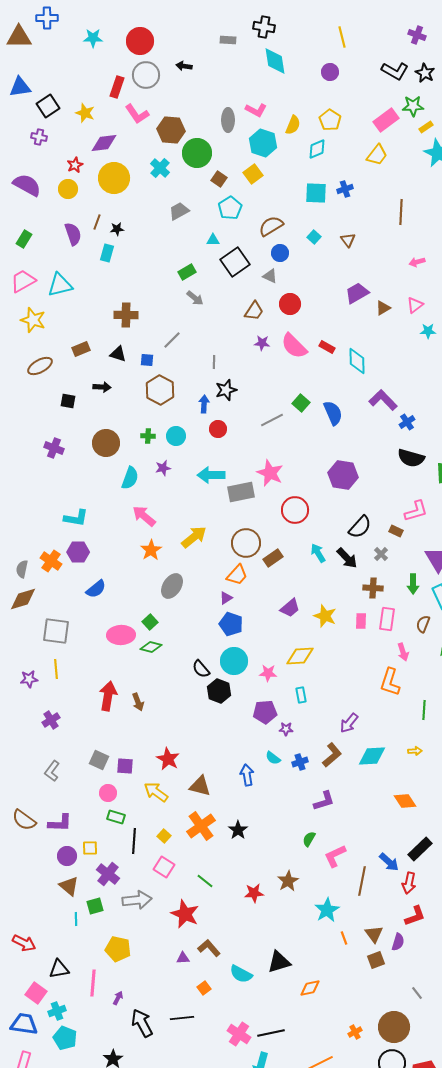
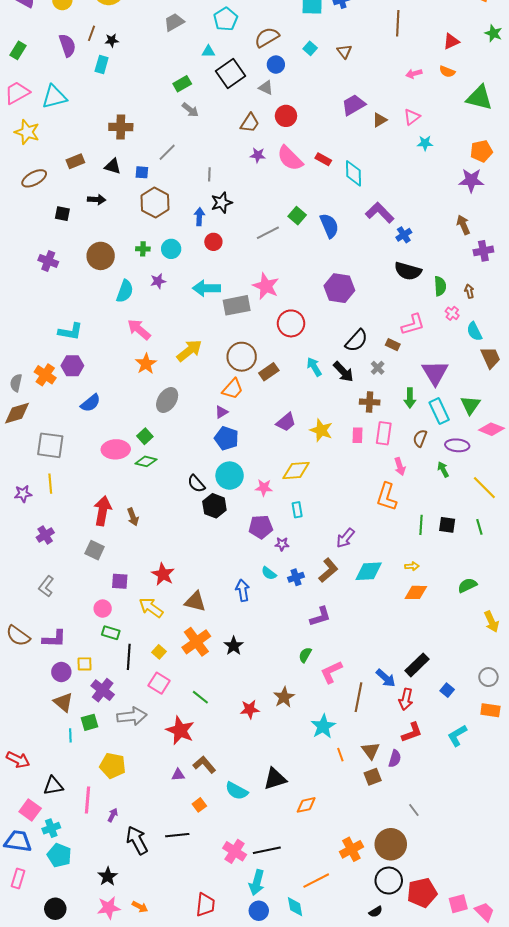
gray square: (99, 760) -> (95, 550), moved
orange diamond: (405, 801) -> (416, 592), moved, turned -55
orange cross: (355, 1032) -> (351, 849), size x1.6

